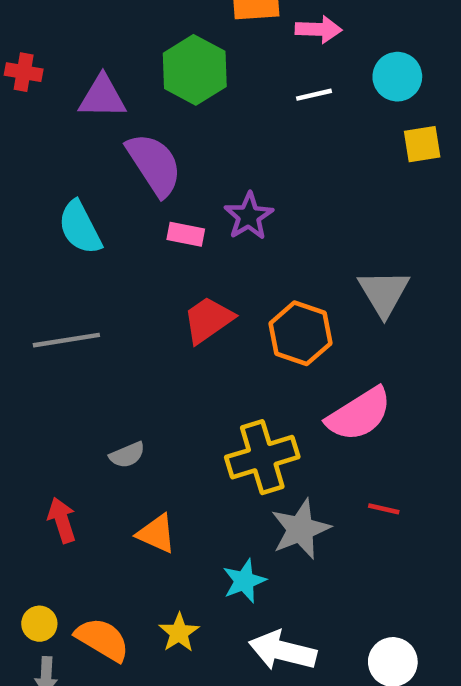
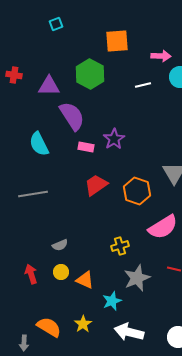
pink arrow: (319, 29) -> (161, 56), moved
yellow cross: (262, 457) -> (120, 246), size x0.6
orange triangle: (156, 534) -> (85, 280), moved
yellow circle: (39, 624) -> (61, 272), moved

